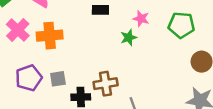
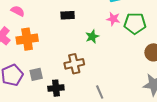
pink star: (141, 19) -> (113, 19), moved
brown cross: (106, 84) -> (74, 64), moved

